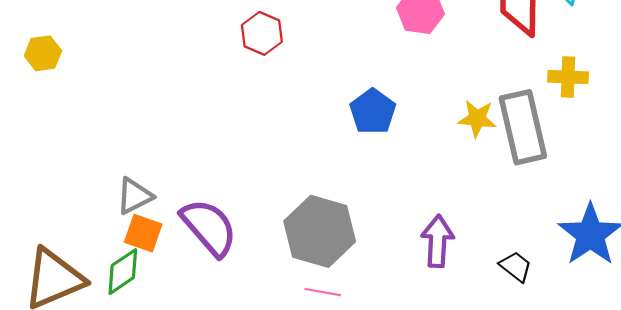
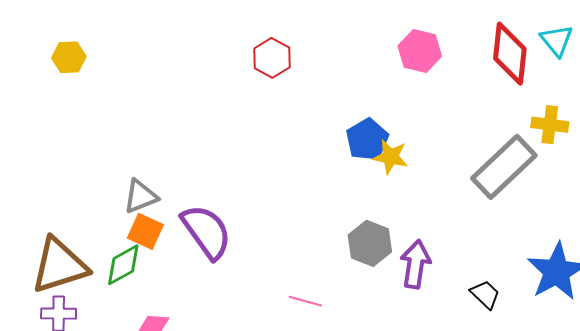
yellow star: (477, 119) -> (391, 157), moved
gray rectangle: (523, 127) -> (504, 167), turned 54
gray hexagon: (320, 231) -> (370, 243), moved, size x0.7

